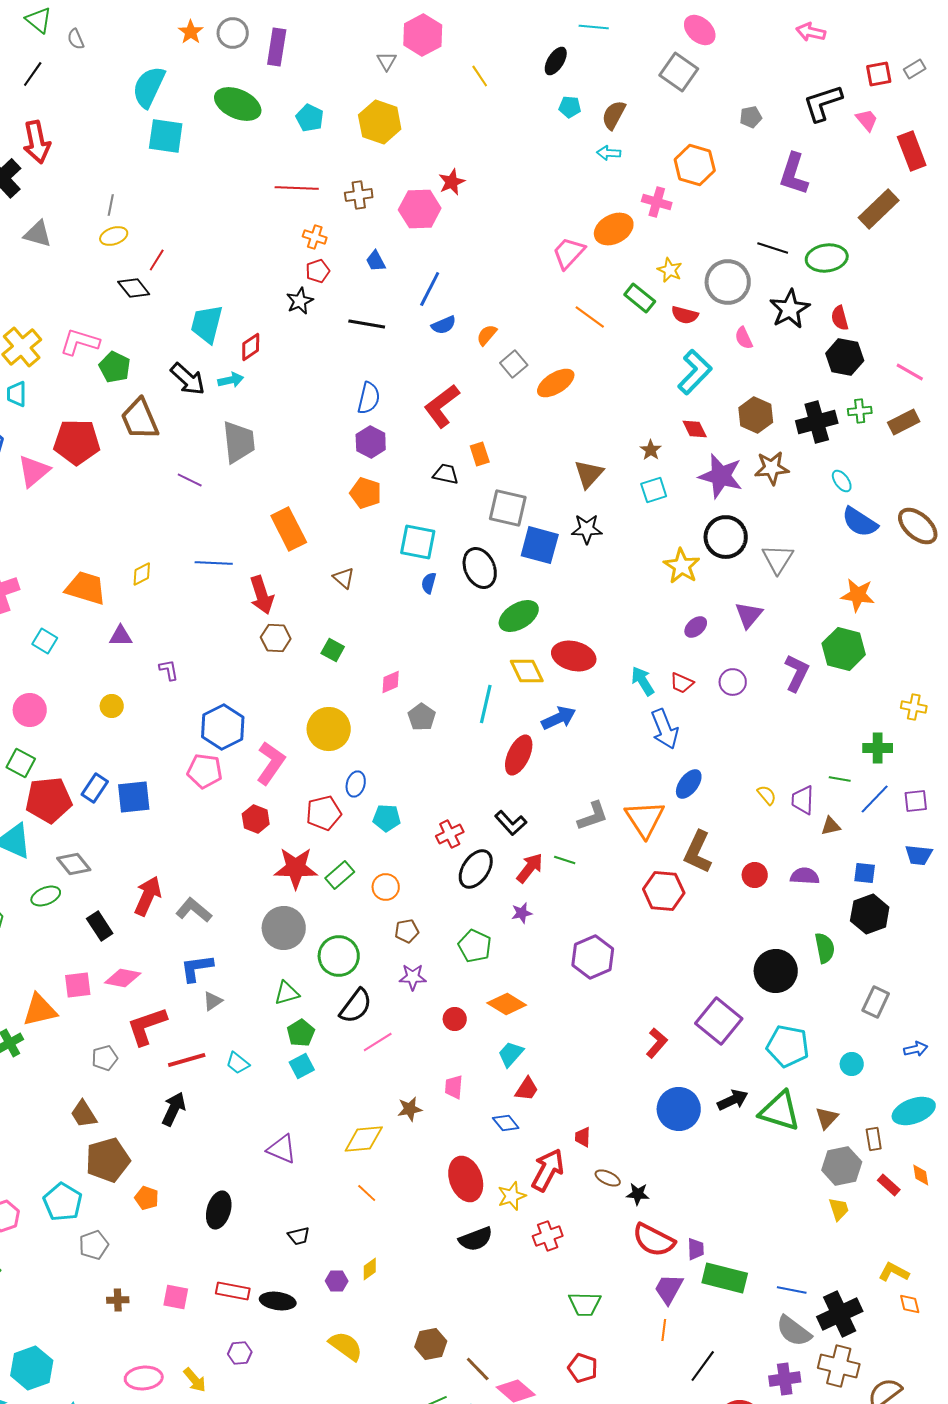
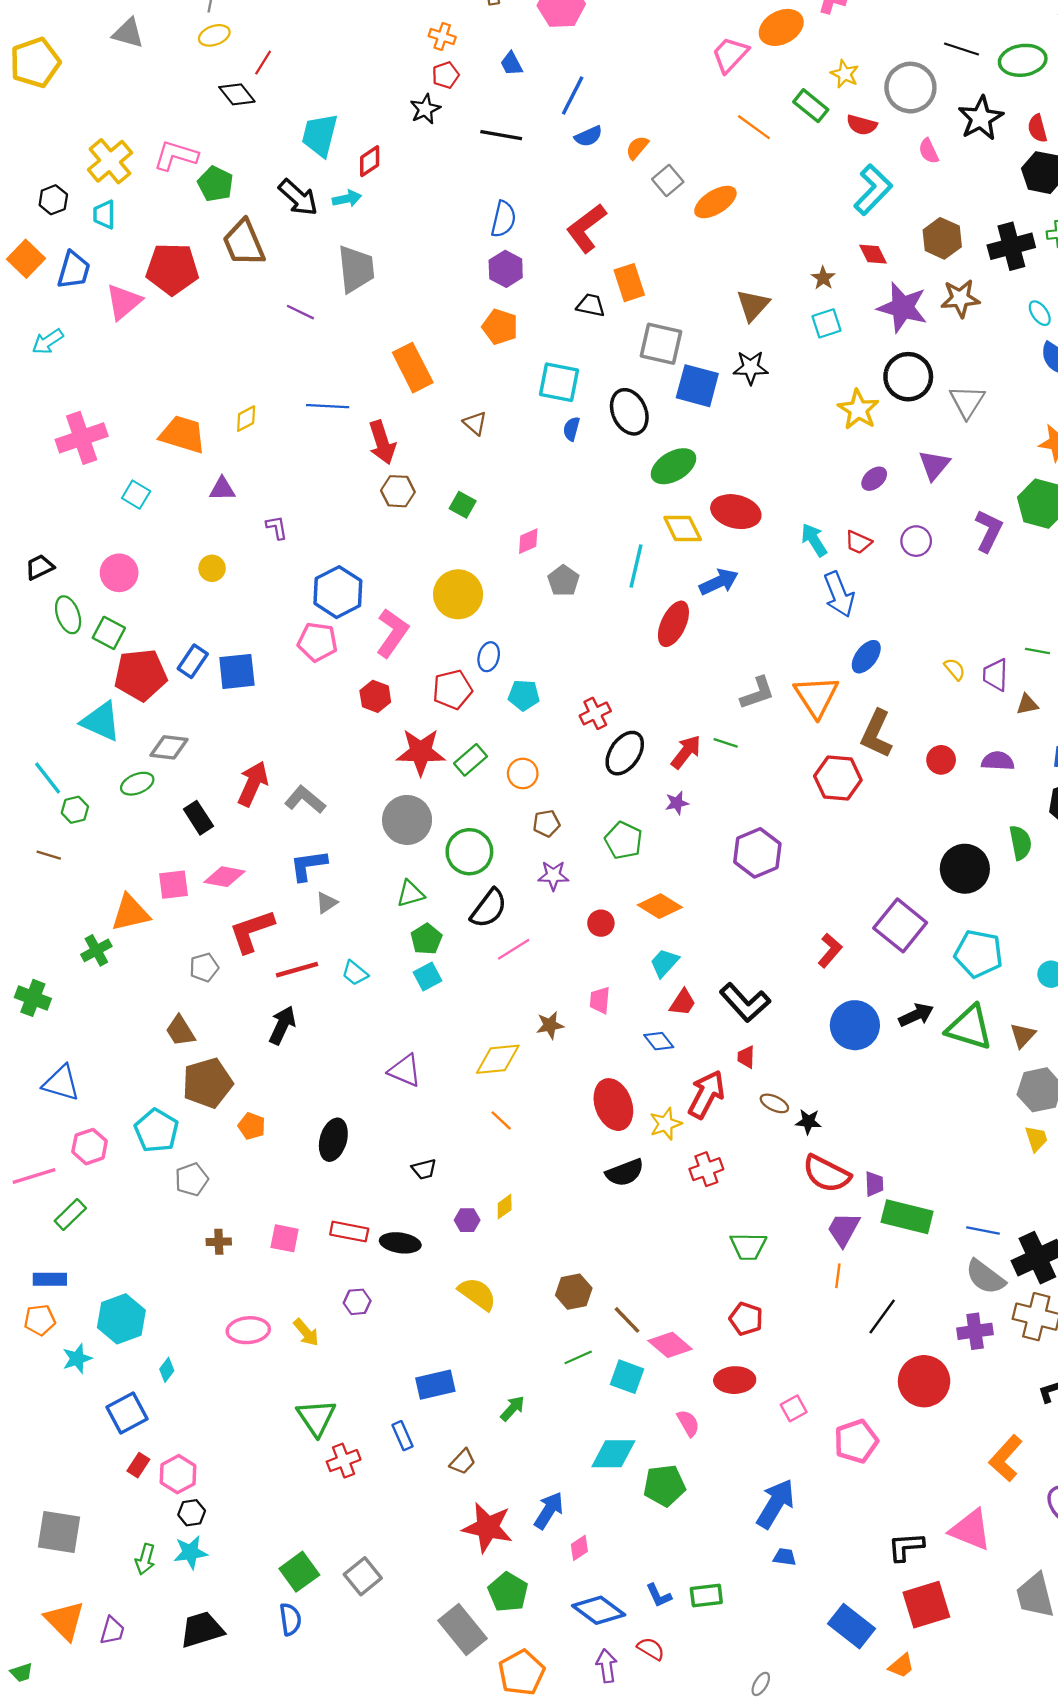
orange rectangle: (480, 454) -> (629, 283), size x1.4
black L-shape: (511, 823) -> (745, 1003), moved, size x1.4
gray diamond: (74, 864) -> (169, 747), turned -44

